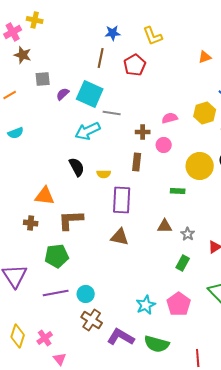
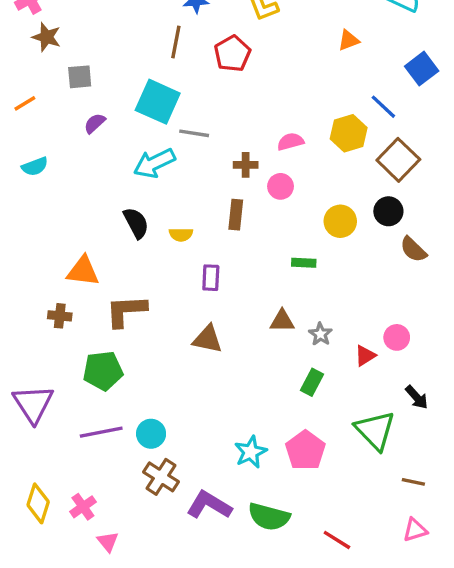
purple semicircle: (63, 94) -> (95, 123), moved
yellow circle: (200, 166) -> (340, 221), size x0.7
purple rectangle: (122, 200) -> (211, 278), size x0.6
red line: (198, 358) -> (337, 540), turned -54

